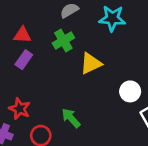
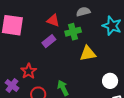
red triangle: (22, 35) -> (53, 20), moved
purple rectangle: (24, 60) -> (49, 41), moved

